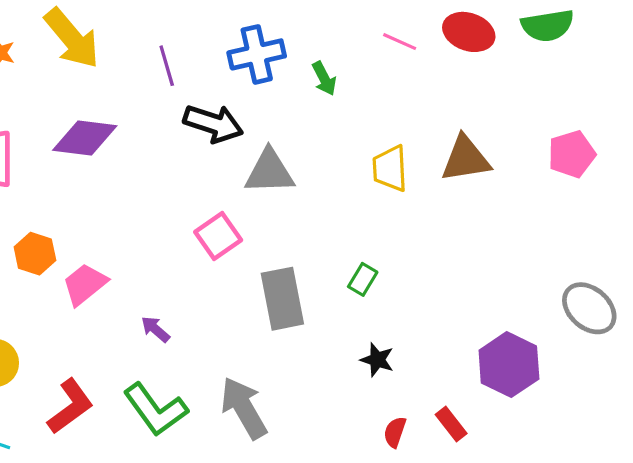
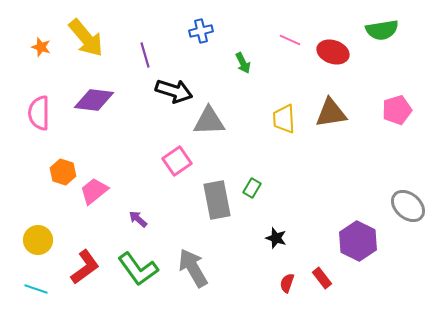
red ellipse: (469, 32) -> (333, 52), moved
blue cross: (257, 54) -> (201, 31), moved, size x0.7
green rectangle: (363, 279) -> (252, 188), moved

